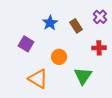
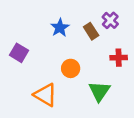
purple cross: (100, 17) -> (110, 20), moved
purple square: (26, 44) -> (19, 53), moved

